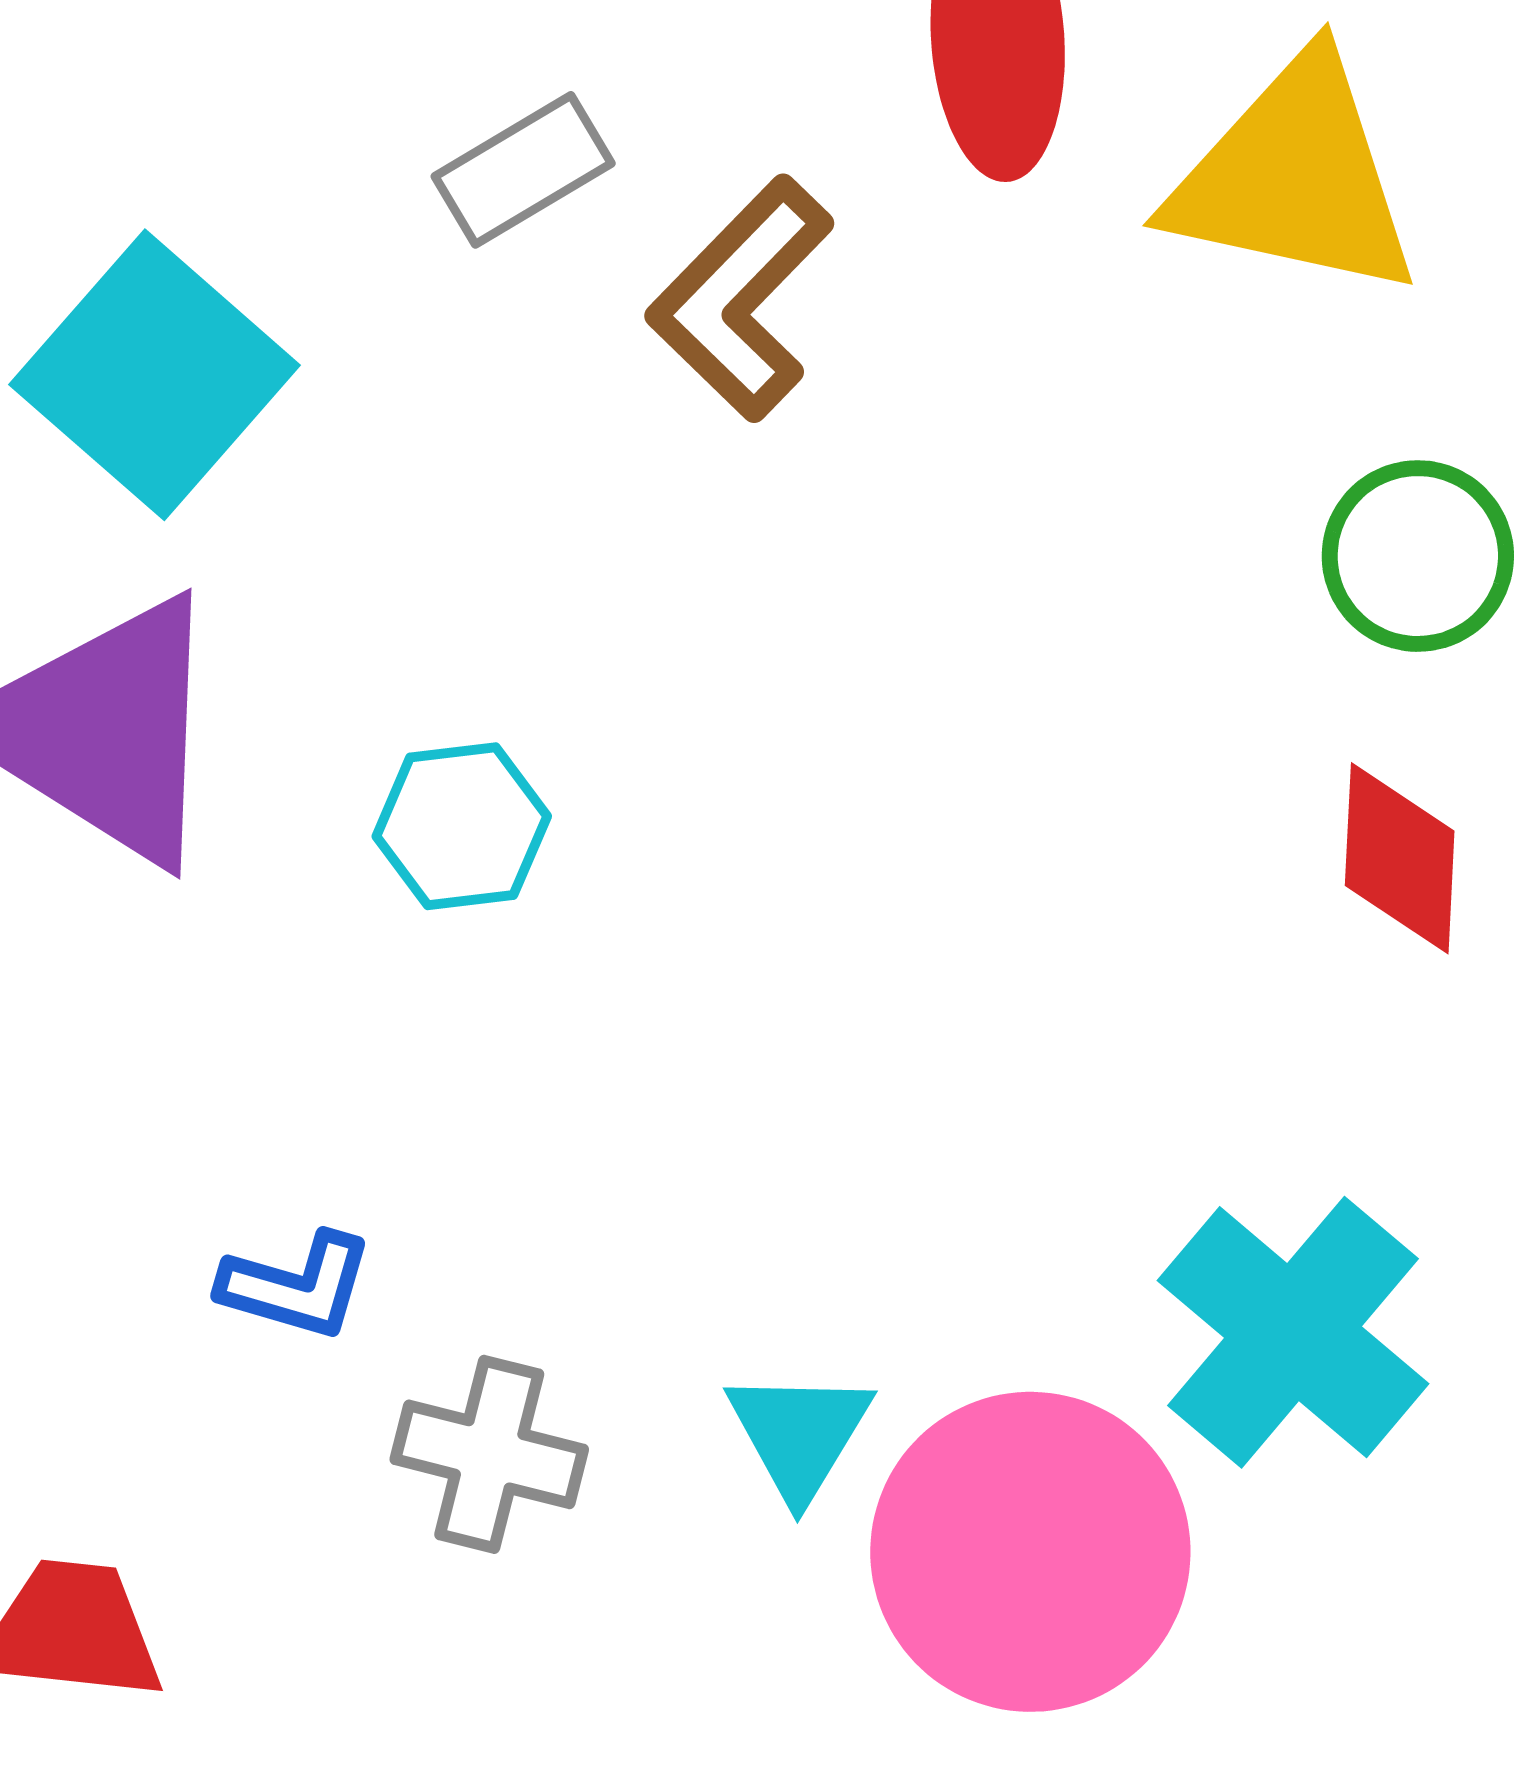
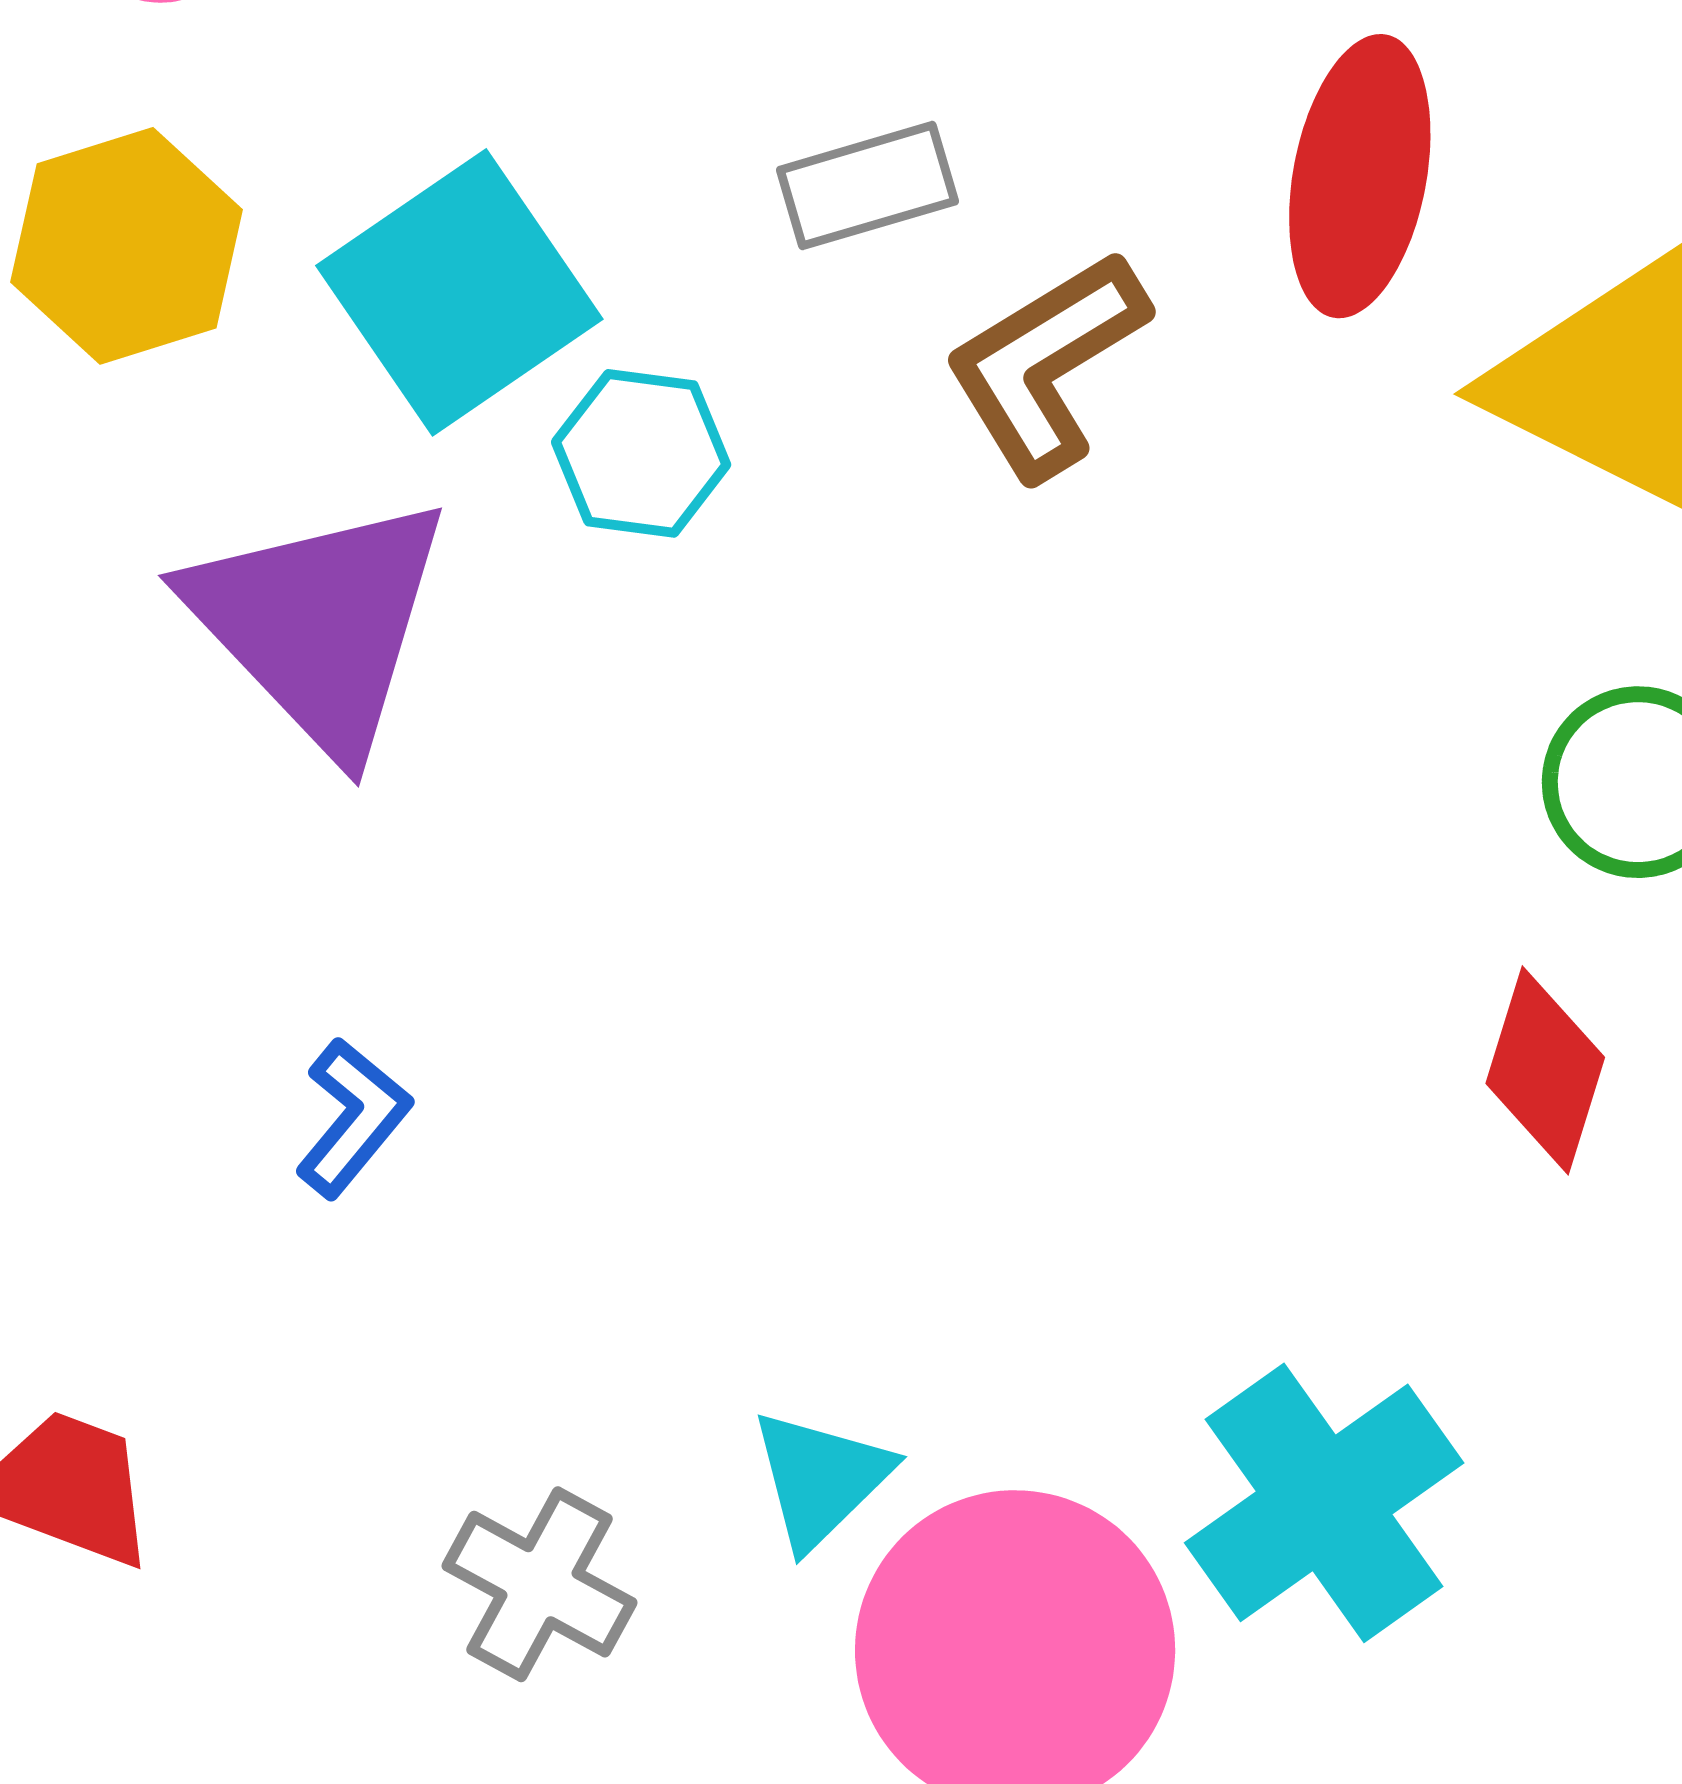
cyan hexagon: (462, 826) -> (641, 453), moved
blue L-shape: (297, 1286) -> (353, 1118), moved, turned -81
gray cross: (489, 1454) -> (539, 1584), moved

